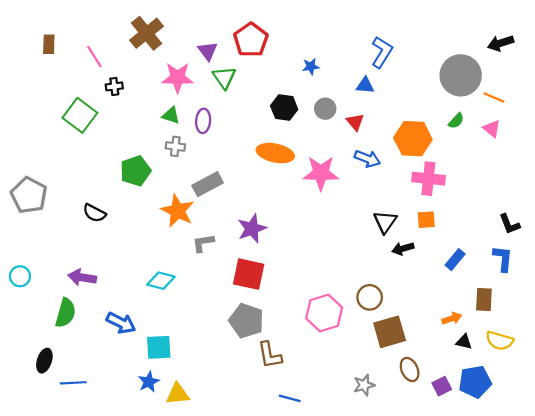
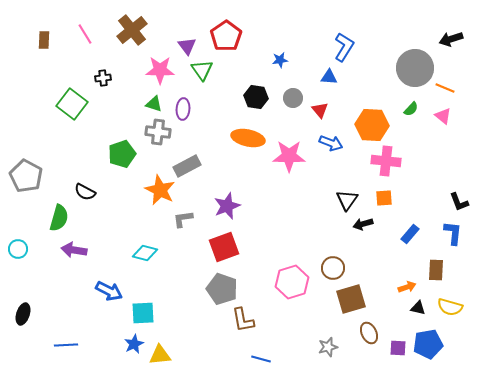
pink line: (94, 56) -> (85, 34), moved
gray cross: (175, 146) -> (158, 132), size x1.4
red square: (249, 274) -> (224, 247), turned -32
green semicircle: (65, 313) -> (59, 218), moved
black ellipse: (44, 361) -> (23, 314), moved
purple square: (442, 386) -> (398, 348), turned 30

